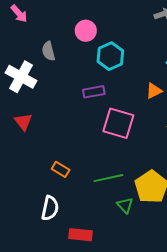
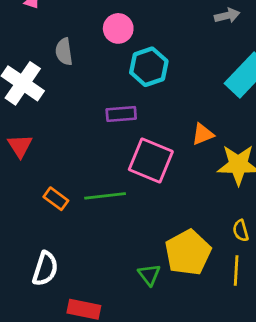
orange triangle: (154, 91) -> (203, 134), moved
orange rectangle: (61, 169) -> (56, 199), moved
green line: (108, 178) -> (105, 196), moved

